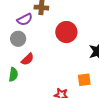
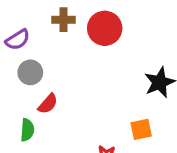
purple semicircle: (25, 19) -> (18, 40), moved
red circle: (66, 32) -> (105, 28), moved

